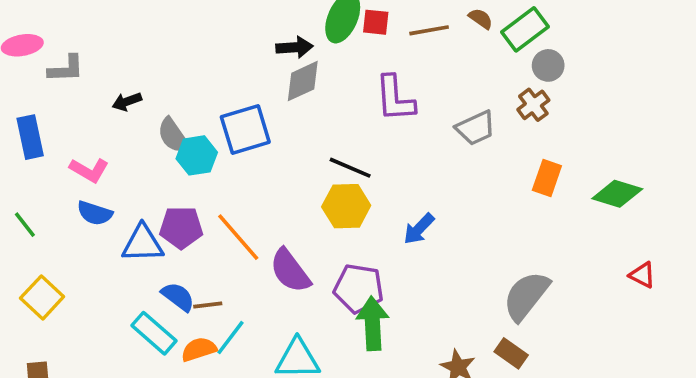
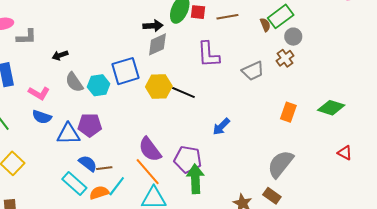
brown semicircle: (481, 19) -> (265, 25), moved, turned 32
gray semicircle: (173, 136) -> (74, 82), moved
orange rectangle: (547, 178) -> (288, 112), moved
yellow hexagon: (346, 206) -> (159, 86), moved
orange line: (238, 237) -> (148, 172), moved

